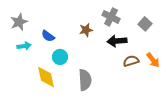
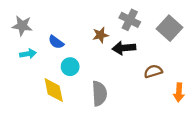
gray star: (19, 22) -> (22, 26), turned 30
gray square: (145, 24) -> (170, 28), size x1.5
black arrow: (117, 41) -> (124, 48), moved
orange arrow: (153, 60) -> (179, 92), moved, turned 42

